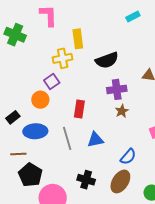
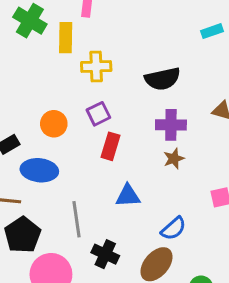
cyan rectangle: (133, 17) -> (212, 31), moved
yellow rectangle: (78, 39) -> (66, 38), moved
purple square: (52, 81) -> (98, 114), moved
gray line: (67, 138) -> (77, 219), moved

